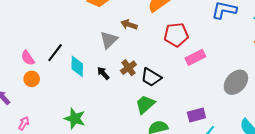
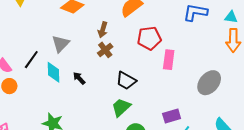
brown arrow: (129, 25) -> (103, 30), turned -91
gray triangle: (109, 40) -> (61, 44), moved
pink rectangle: (195, 57) -> (169, 60), turned -54
brown cross: (128, 68) -> (105, 50), moved

